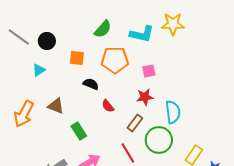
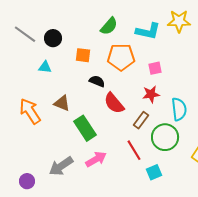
cyan triangle: (39, 70) -> (45, 67), turned 40
red semicircle: (108, 106) -> (114, 103), size x1.6
orange arrow: (24, 114) -> (30, 111), turned 120
green rectangle: (79, 131) -> (85, 128), size x1.4

